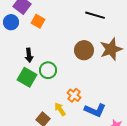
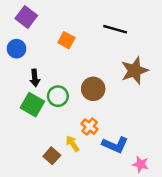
orange square: (38, 21) -> (66, 40), moved
blue circle: (11, 22) -> (17, 49), moved
brown circle: (84, 50) -> (93, 89), moved

